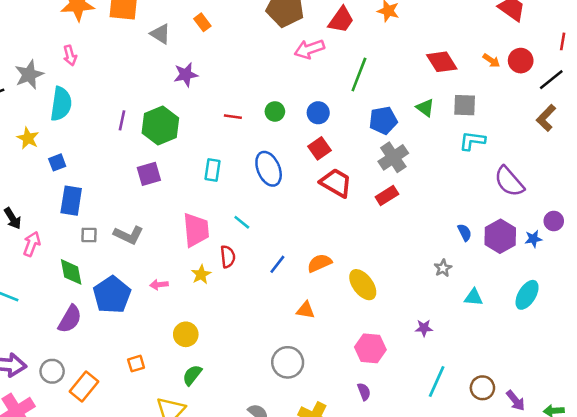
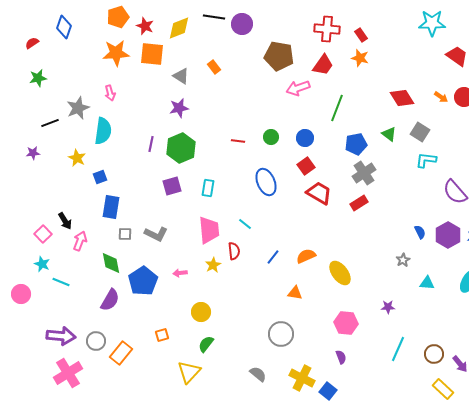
purple star: (186, 75) -> (179, 108), moved
gray square: (465, 105) -> (420, 132), turned 30
cyan rectangle: (213, 170) -> (208, 188), moved

